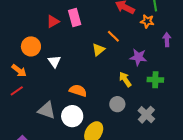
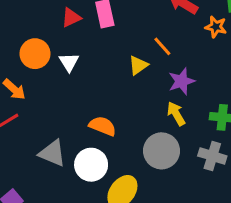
purple star: (138, 57) -> (182, 81), moved, turned -30
white triangle: (54, 61) -> (69, 62), moved
gray circle: (117, 104) -> (162, 151), size x1.5
gray cross: (146, 115) -> (212, 156), moved, turned -30

